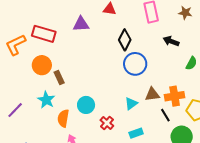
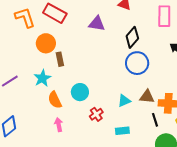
purple triangle: (81, 24) -> (97, 24), moved
orange L-shape: (16, 45) -> (25, 17), turned 85
orange semicircle: (63, 118) -> (55, 100), turned -48

